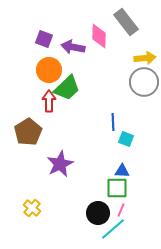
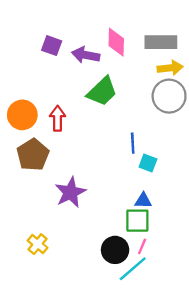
gray rectangle: (126, 22) -> (161, 42), moved, turned -52
orange circle: (49, 70) -> (22, 115), moved
green trapezoid: (67, 88) -> (102, 91), moved

